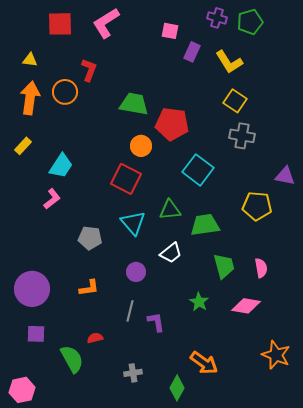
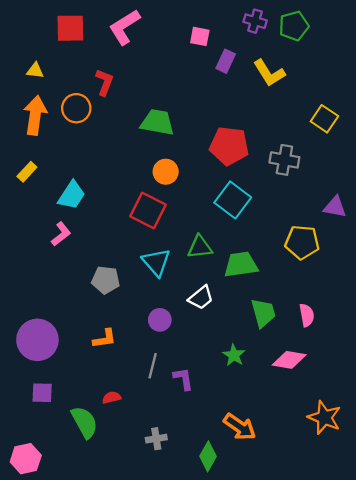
yellow square: (235, 101) -> (324, 119), moved
red pentagon: (172, 124) -> (229, 146), moved

